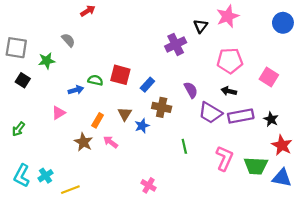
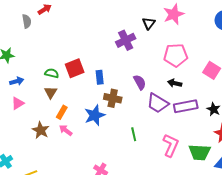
gray semicircle: (68, 40) -> (27, 21), moved, turned 32
red square: (120, 75) -> (75, 68), turned -36
blue rectangle: (147, 85) -> (100, 77), turned -48
blue arrow: (76, 90) -> (17, 81), moved
brown triangle: (125, 114) -> (51, 92), moved
orange rectangle: (98, 120) -> (62, 112), moved
blue star: (142, 126) -> (95, 115), size x1.5

